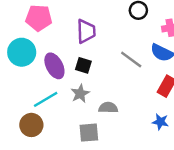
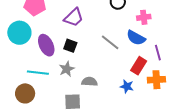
purple trapezoid: (86, 31) -> (74, 17), turned 45
cyan line: (46, 99) -> (38, 73), turned 35
blue star: (160, 122) -> (127, 86), moved

